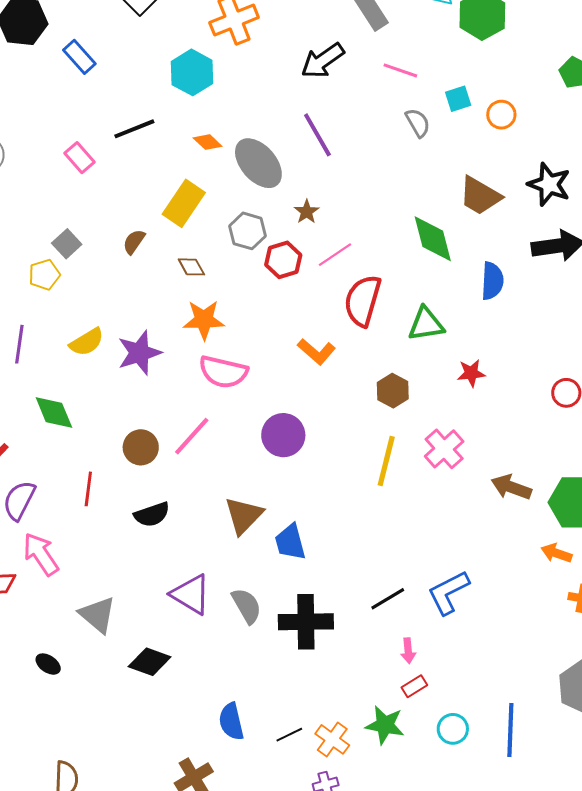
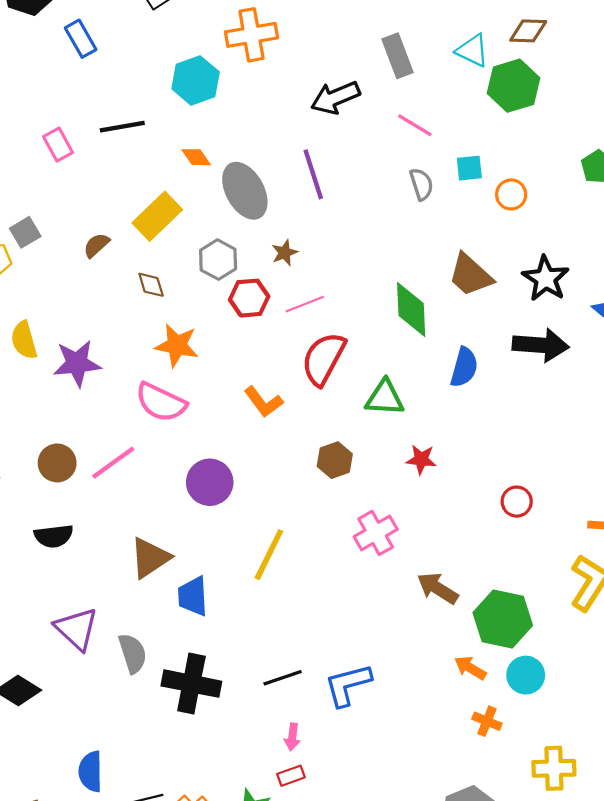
orange star: (204, 320) -> (177, 345), moved
yellow semicircle: (87, 342) -> (24, 340), turned 93
yellow line: (386, 461) -> (269, 555), moved

